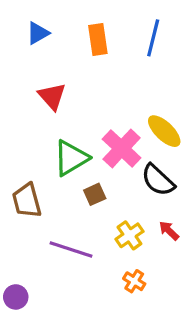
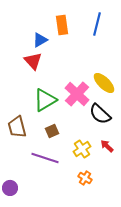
blue triangle: (38, 33) -> (40, 40), moved
brown square: (95, 194) -> (52, 131), moved

